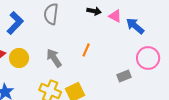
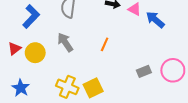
gray arrow: (54, 58) -> (65, 42), moved
pink circle: (148, 58) -> (173, 70), moved

